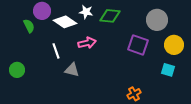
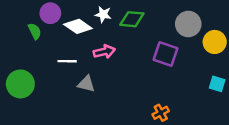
yellow circle: (174, 45) -> (215, 42), moved
white line: (56, 51) -> (67, 61), turned -70
green circle: (17, 70) -> (20, 84), size x1.5
cyan square: (168, 70) -> (217, 84), moved

